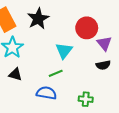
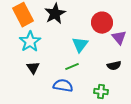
black semicircle: (103, 65) -> (114, 66), moved
black triangle: (15, 74) -> (33, 68), turned 40

